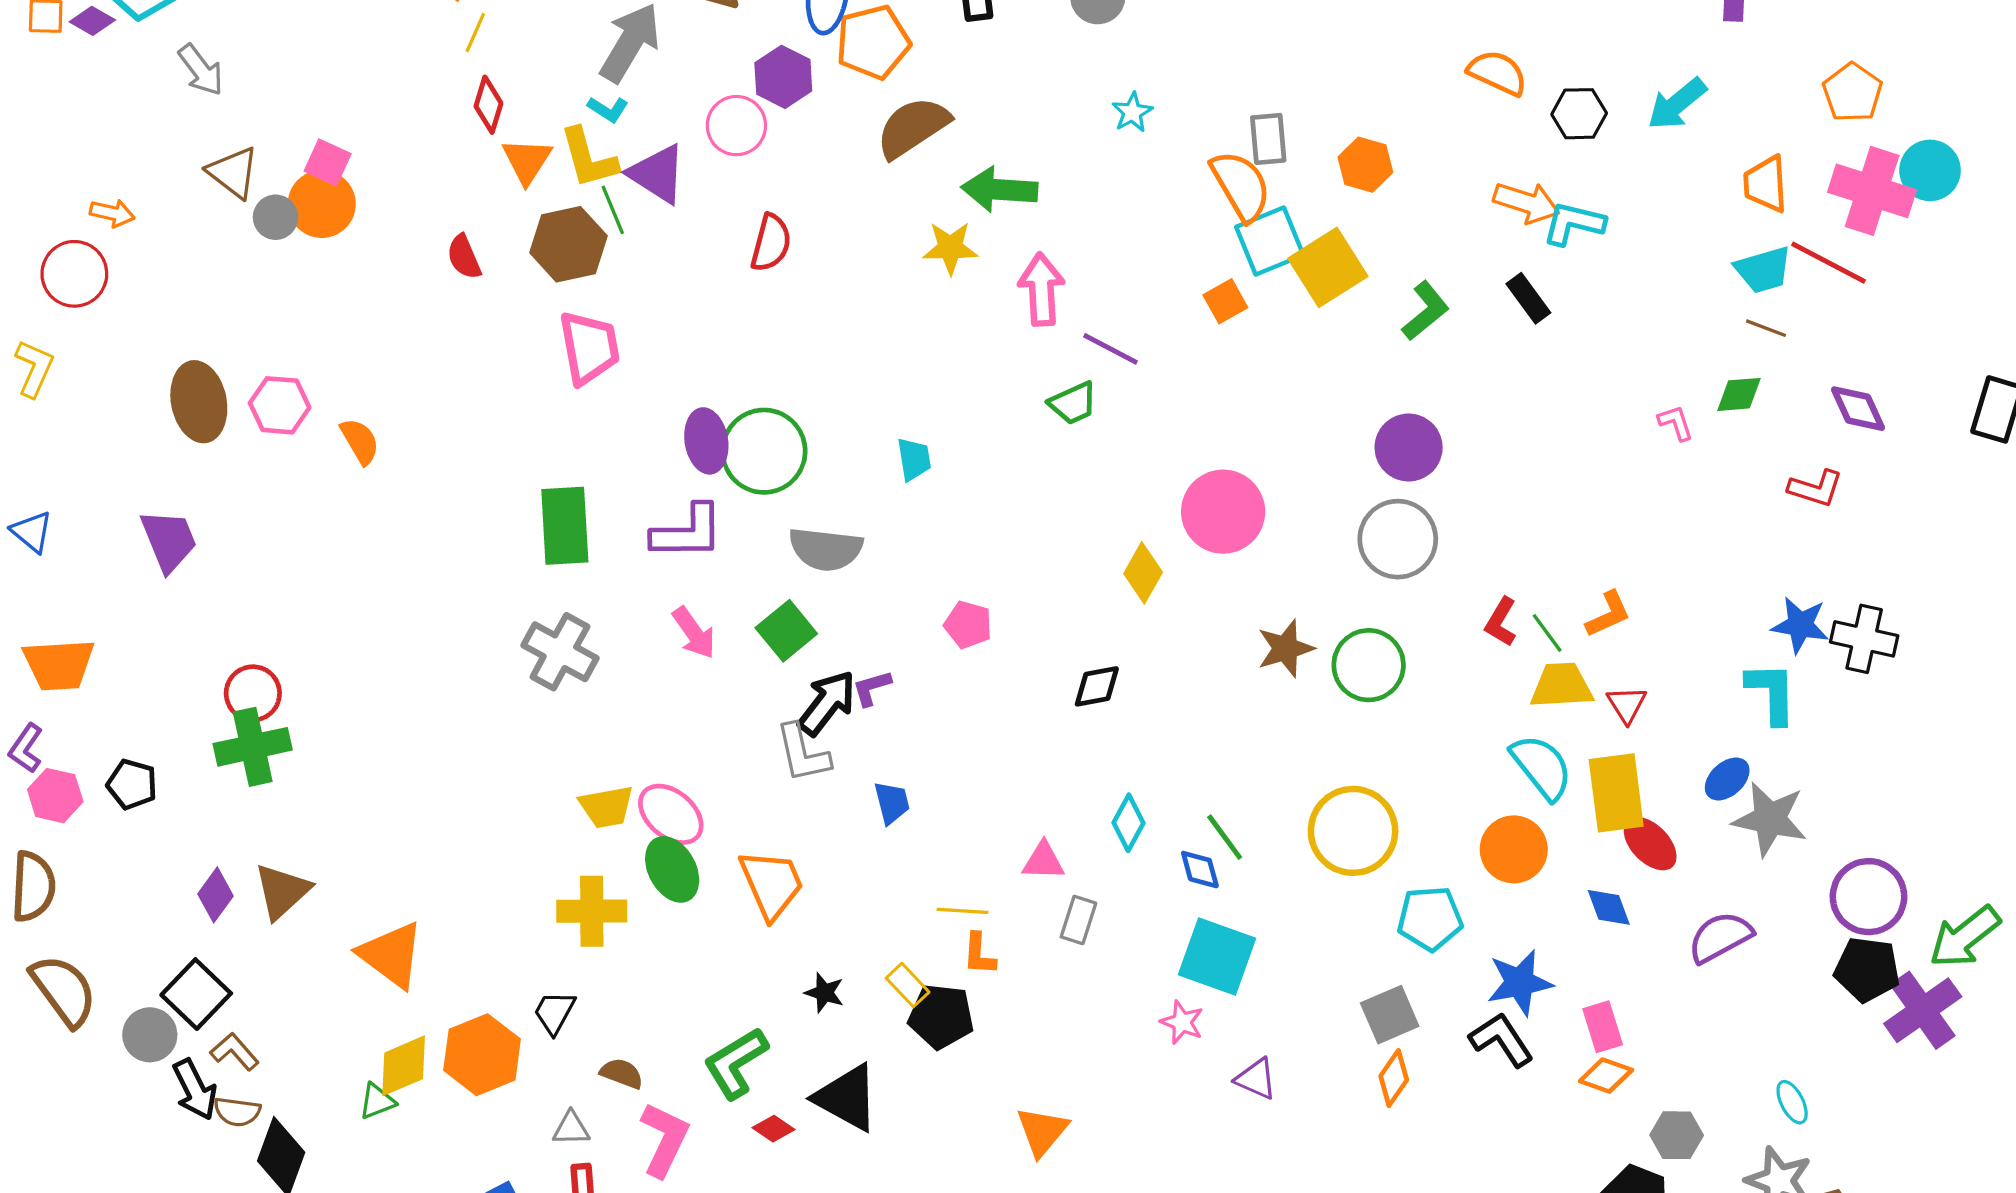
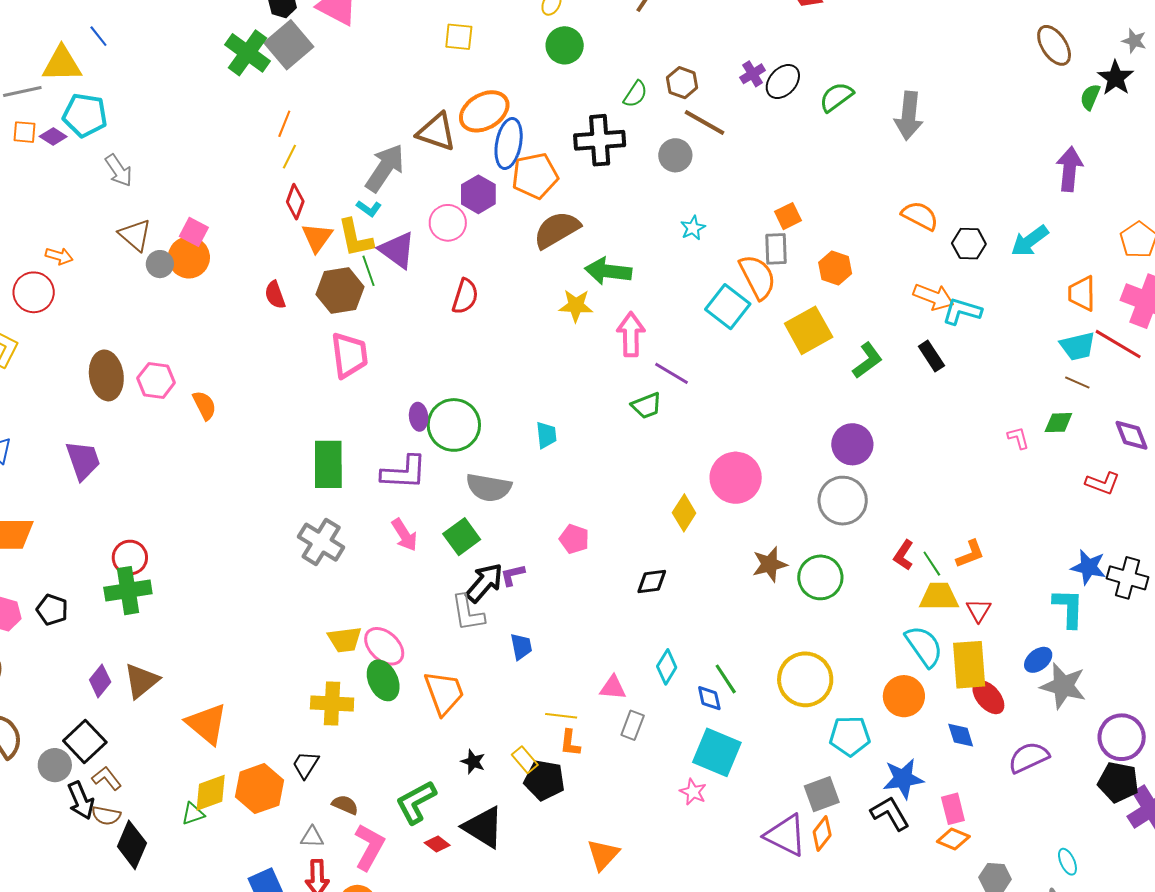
cyan square: (1270, 241) -> (728, 307), moved, turned -33
orange square: (1225, 301) -> (788, 216), moved
purple ellipse: (706, 441) -> (419, 417), size x0.7
purple triangle: (1256, 1079) -> (786, 835), moved, size x1.6

